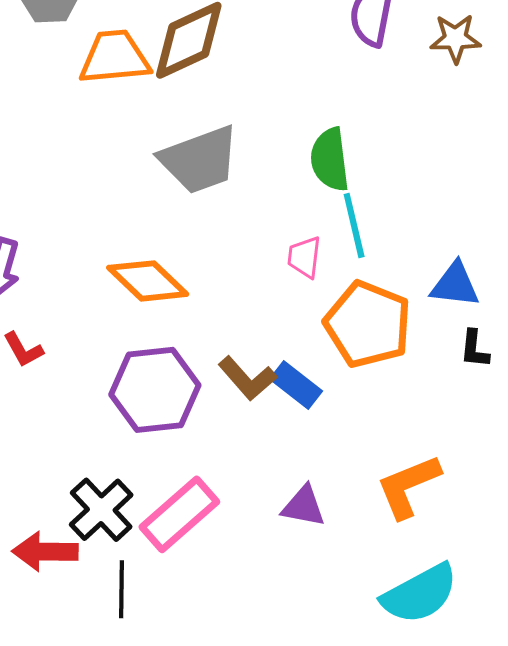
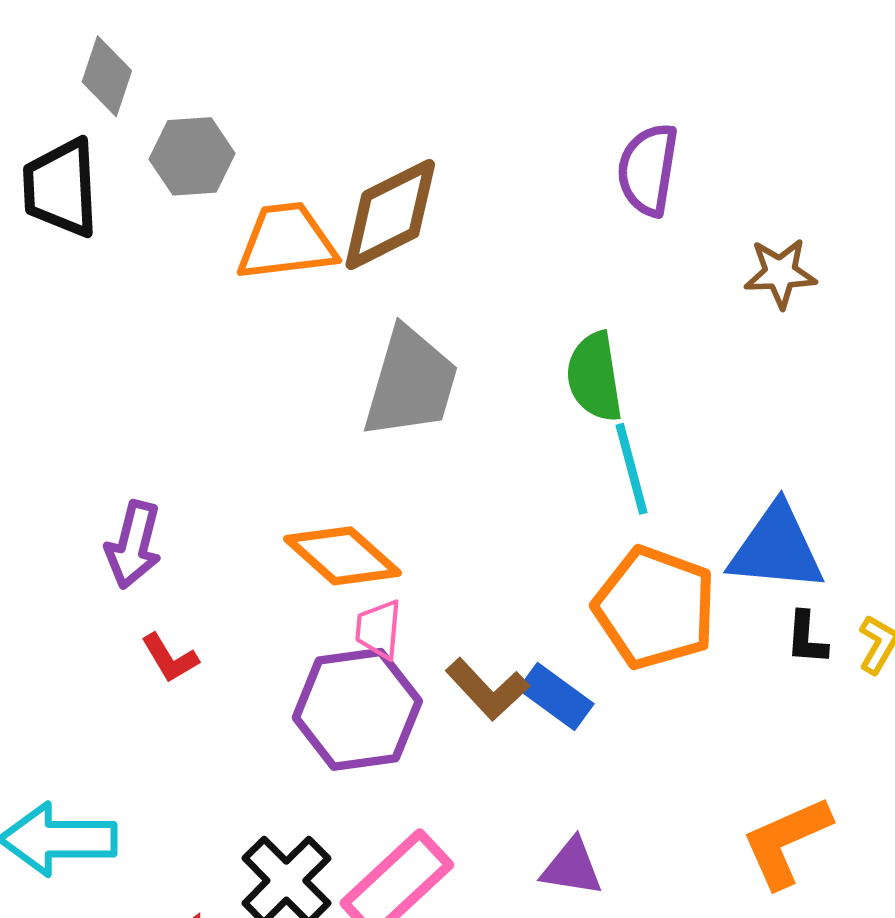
brown star: (455, 38) -> (780, 273), moved
gray trapezoid: (200, 160) -> (411, 383), turned -52
pink trapezoid: (304, 257) -> (379, 629), moved
blue triangle: (455, 285) -> (776, 548), size x1.4
orange L-shape: (408, 486) -> (786, 842), moved

